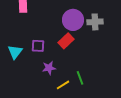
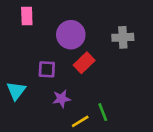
purple circle: (73, 20) -> (71, 35), moved
cyan triangle: (15, 52) -> (16, 91), moved

